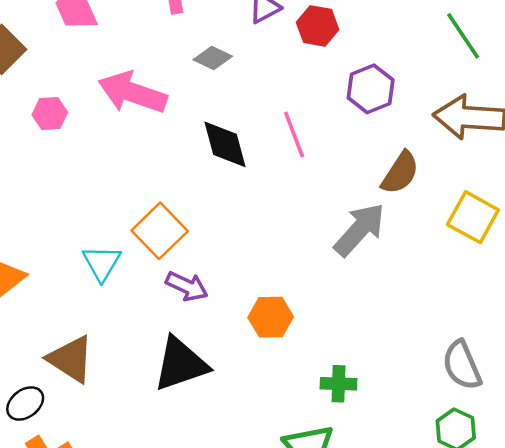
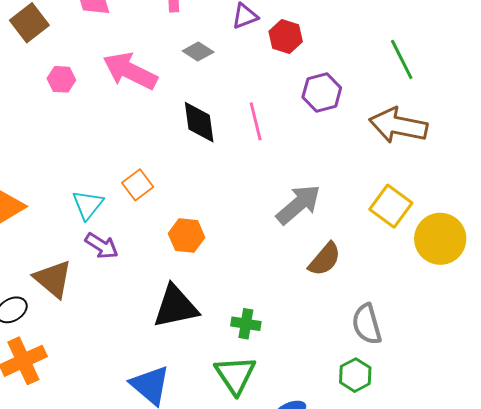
brown semicircle: (400, 173) -> (325, 259), moved
orange square: (160, 231) -> (138, 185), size x0.7
purple arrow: (187, 286) -> (102, 246), moved
orange hexagon: (271, 317) -> (187, 236), moved
black triangle: (181, 364) -> (175, 307), moved
green cross: (339, 384) -> (246, 324), moved

